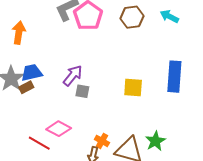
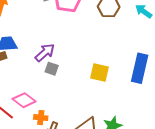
orange cross: (102, 141) -> (41, 118), moved, turned -32

